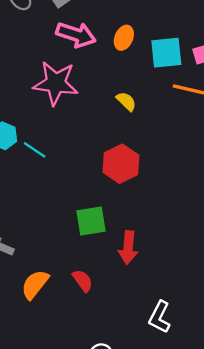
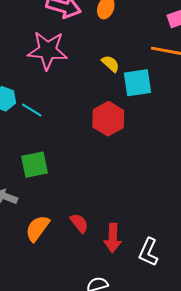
cyan square: (166, 53) -> (137, 83), moved
green square: (91, 221) -> (35, 165), moved
red arrow: (128, 248) -> (113, 238), moved

